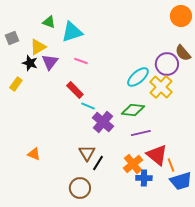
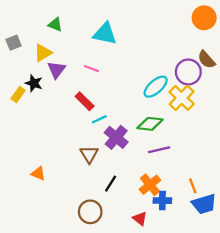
cyan triangle: (72, 32) -> (105, 34), moved, turned 30
black star: (30, 63) -> (34, 83), moved
cyan line: (88, 106) -> (99, 119), turned -48
brown triangle: (87, 153) -> (89, 154), moved
red triangle: (157, 155) -> (140, 219), moved, size x0.6

